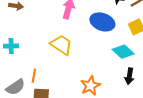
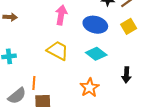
cyan diamond: (123, 52) -> (96, 54), moved

